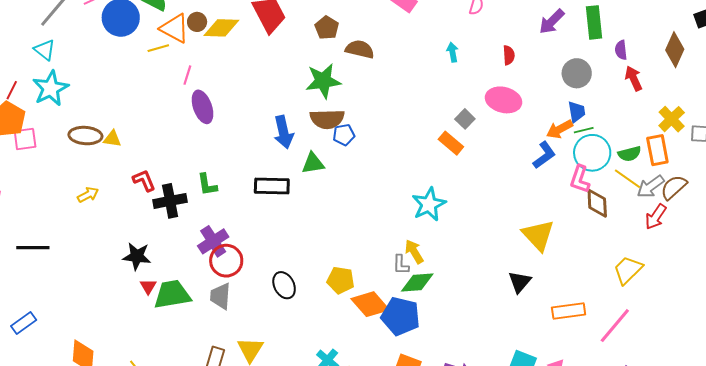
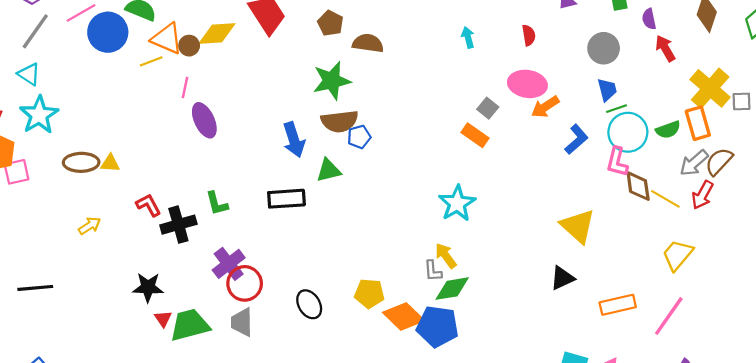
brown circle: (197, 22) -> (189, 46), moved
yellow cross: (672, 119) -> (710, 88), size x1.4
orange arrow: (560, 129) -> (545, 107), moved
yellow line: (627, 179) -> (665, 199), moved
black triangle: (520, 282) -> (562, 278), turned 30

